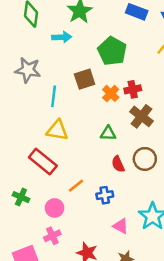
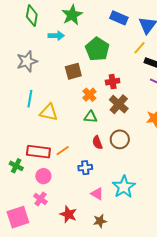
gray star: (28, 70) -> (27, 61), turned -30
orange cross: (111, 93) -> (89, 95), moved
cyan line: (54, 96) -> (30, 99), moved
red rectangle: (43, 161) -> (38, 152), moved, turned -35
orange line: (76, 186) -> (63, 151), moved
pink cross: (52, 236) -> (40, 199), turned -32

